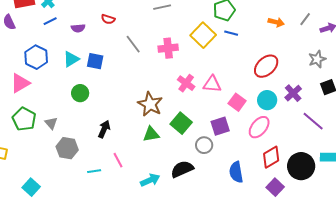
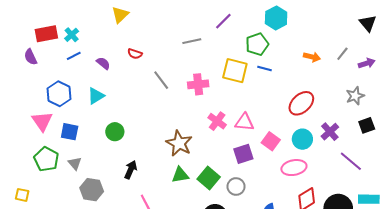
purple semicircle: (78, 28) -> (103, 63), turned -136
yellow square: (203, 35) -> (235, 71), turned -30
blue square: (95, 61) -> (70, 132), moved
pink triangle: (20, 83) -> (42, 121), turned -35
green circle: (80, 93) -> (115, 132), moved
green square: (181, 123) -> (209, 178), moved
purple square: (220, 126) -> (243, 154), moved
pink ellipse: (259, 127) -> (294, 168), turned 40

